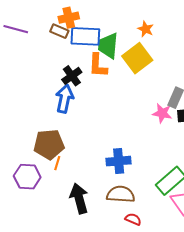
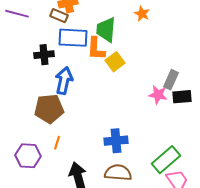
blue rectangle: (85, 36) -> (73, 38), moved
yellow square: (137, 58) -> (115, 62), moved, size x0.7
black cross: (72, 76) -> (44, 55), moved, turned 30
brown pentagon: (49, 144) -> (49, 109), moved

